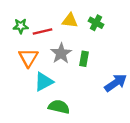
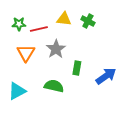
green rectangle: (84, 59) -> (77, 68), moved
cyan triangle: (44, 82) -> (17, 91), moved
green semicircle: (59, 107) -> (54, 86), moved

